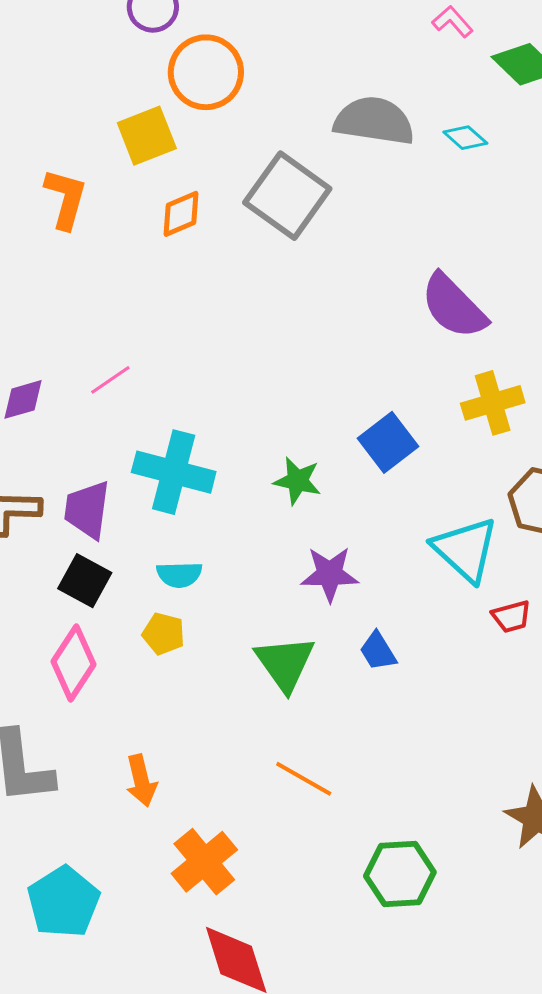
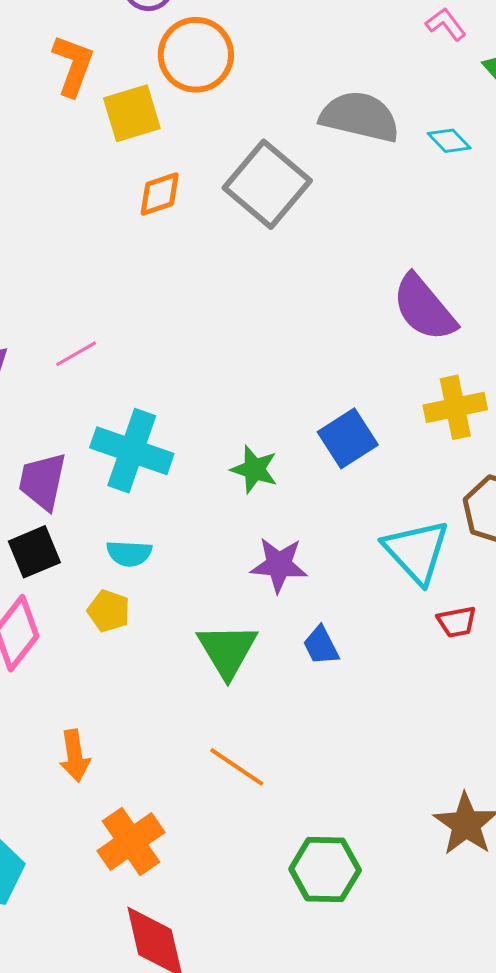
orange L-shape: (66, 199) -> (73, 65), moved
black square: (85, 581) -> (34, 552), turned 34

